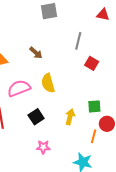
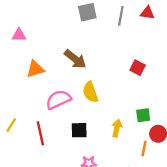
gray line: (78, 41) -> (121, 16), moved
brown arrow: (36, 53) -> (75, 59), size x1.5
black square: (36, 117) -> (79, 130), turned 35

